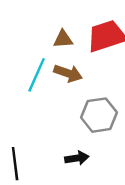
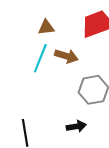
brown triangle: (63, 39) -> (46, 27), moved

